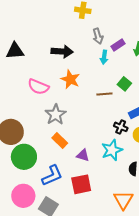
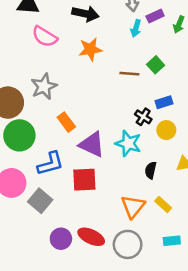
orange star: (70, 79) -> (90, 49), turned 30
pink semicircle: (38, 87) -> (45, 37), moved
gray star: (56, 115) -> (44, 86), moved
cyan star: (112, 150) -> (128, 143), turned 30
purple triangle: (83, 155) -> (92, 144), size x1.6

